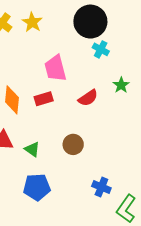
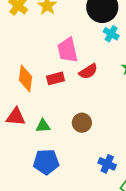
red semicircle: (88, 98) -> (88, 71), moved
green triangle: (32, 149) -> (43, 126), turned -42

